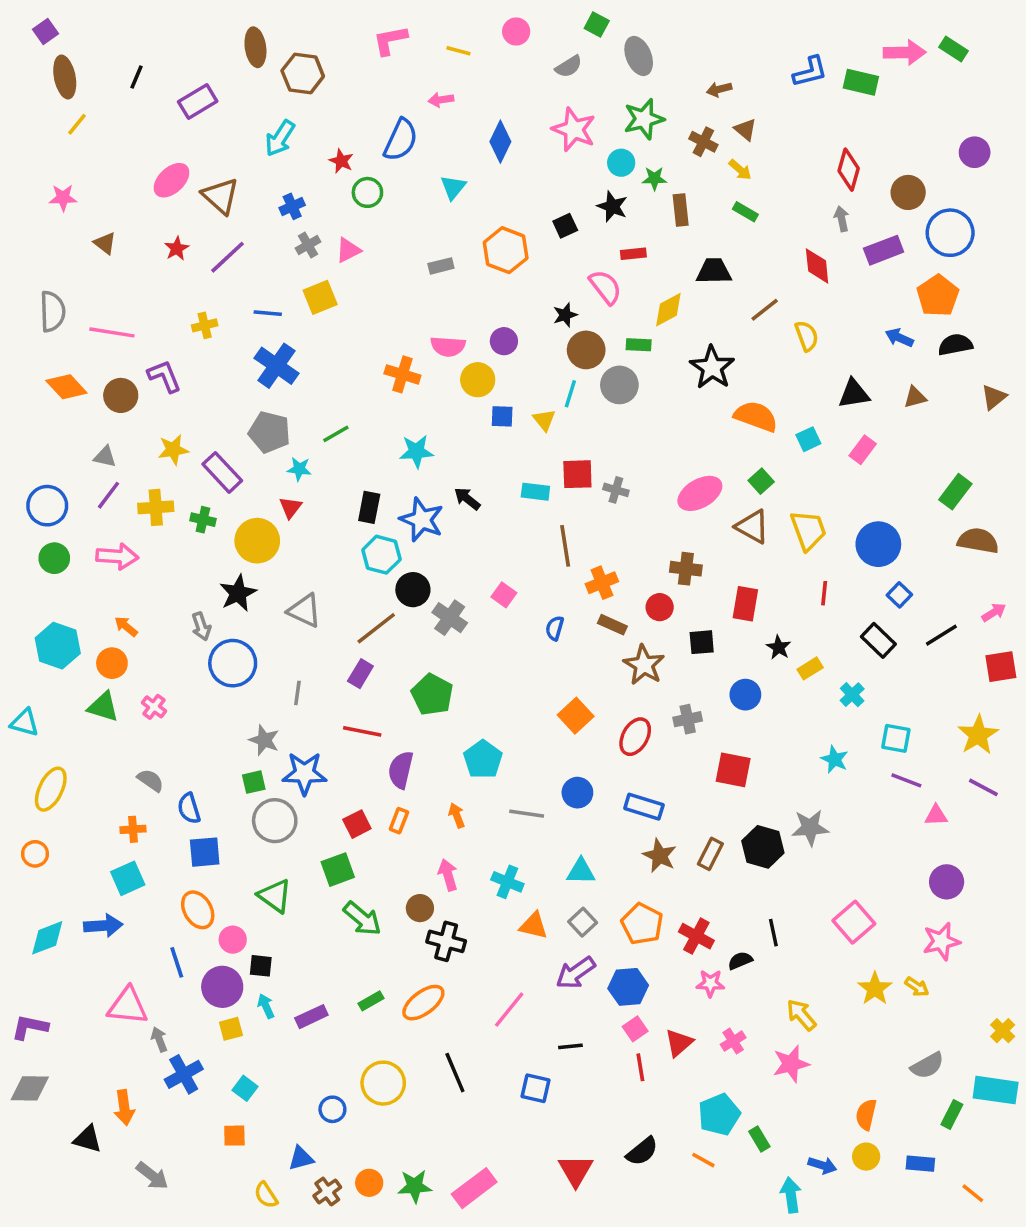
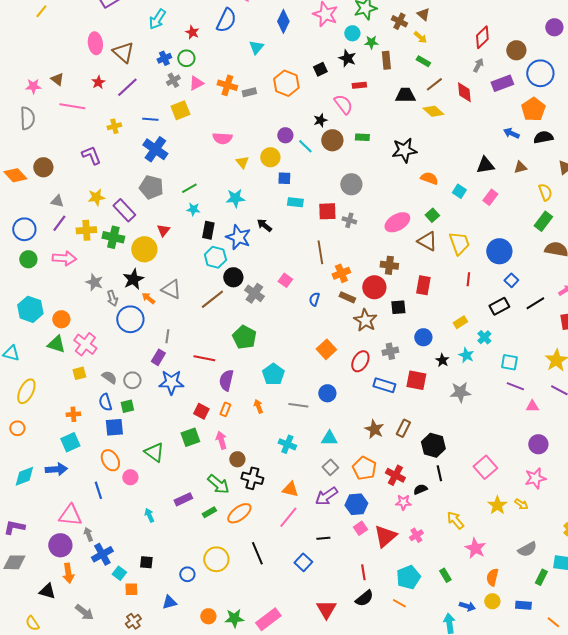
red diamond: (849, 170) -> (482, 37), turned 30
pink ellipse: (171, 180) -> (95, 43), turned -55
green circle: (367, 192) -> (186, 58), moved
pink star: (63, 198) -> (33, 86), moved
gray arrow: (842, 219) -> (478, 65), turned 40
yellow diamond: (668, 310) -> (433, 111), moved, turned 70
brown line: (765, 310) -> (434, 84), moved
pink line: (112, 332) -> (72, 106), moved
yellow semicircle: (807, 336) -> (545, 192), moved
pink semicircle: (448, 346) -> (222, 138), moved
black star: (712, 367) -> (404, 150), turned 30
orange cross: (402, 374) -> (227, 85), moved
gray circle: (619, 385) -> (351, 184), moved
orange diamond: (66, 387) -> (15, 175), moved
cyan line: (570, 394) -> (305, 146), moved, turned -63
brown circle: (121, 395) -> (43, 167), moved
orange semicircle: (756, 416) -> (429, 178), size x0.7
yellow triangle: (544, 420) -> (242, 162), moved
cyan square: (808, 439) -> (459, 191), turned -32
cyan star: (299, 469) -> (193, 209), moved
cyan rectangle: (535, 492) -> (295, 202), moved
green cross: (203, 520) -> (113, 237), size x1.5
red circle: (660, 607) -> (374, 287), size x1.5
orange arrow: (126, 626) -> (148, 298), moved
black rectangle: (878, 640) -> (499, 306), turned -72
black star: (779, 647) -> (442, 360), moved
purple rectangle: (360, 674) -> (158, 357), moved
pink cross: (154, 707) -> (85, 344), size x1.6
gray star: (264, 740) -> (94, 282), moved
cyan star: (835, 759) -> (466, 355), moved
gray semicircle: (150, 780) -> (109, 377), moved
green square: (254, 782) -> (127, 406), moved
blue rectangle: (644, 807) -> (384, 385), moved
gray circle: (275, 821) -> (132, 380), moved, size x0.7
red square: (357, 824) -> (201, 411), turned -35
gray star: (810, 828) -> (460, 392), moved
black hexagon: (763, 847) -> (433, 445), moved
pink arrow: (448, 875) -> (221, 440), moved
green arrow: (362, 919) -> (218, 484), moved
orange triangle: (534, 926) -> (290, 489), moved
black square: (261, 966) -> (146, 562), moved
purple circle: (222, 987) -> (60, 545), moved
purple rectangle: (311, 1017) -> (183, 499), moved
yellow square: (231, 1029) -> (79, 373), moved
red triangle: (679, 1043) -> (385, 536), size x1.4
pink star: (791, 1064) -> (475, 548), moved, turned -30
red line: (640, 1067) -> (363, 572), moved
cyan square: (245, 1088) -> (119, 573), moved
blue square: (535, 1088) -> (303, 562), turned 30
green rectangle: (759, 1139) -> (445, 575), moved
brown cross: (327, 1192) -> (133, 621), moved
yellow semicircle: (266, 1195) -> (32, 623), moved

